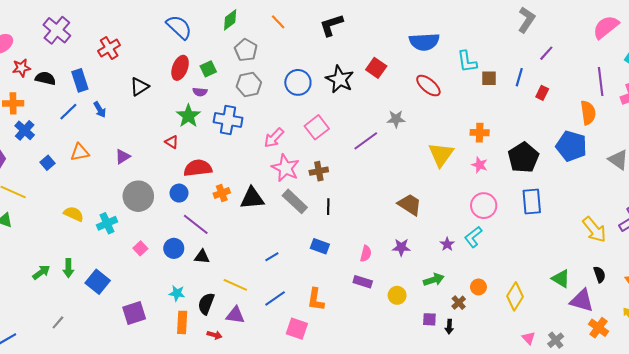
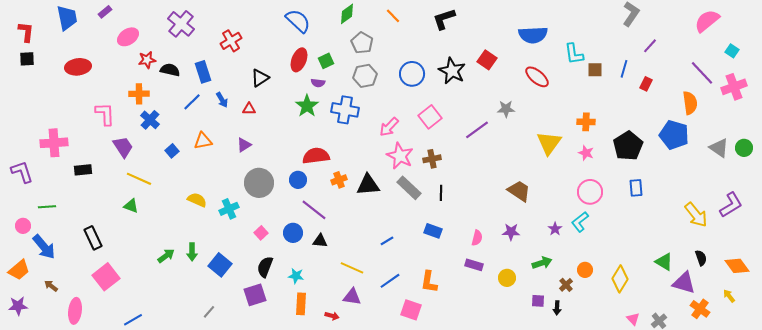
purple line: (601, 81) -> (702, 73), turned -36
red triangle: (172, 142) -> (249, 109), moved, turned -32
blue rectangle: (532, 201) -> (636, 188), size x0.7
black semicircle: (206, 304) -> (265, 267), moved
gray line: (58, 322) -> (209, 312), moved

